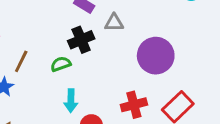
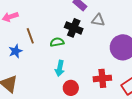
black cross: (81, 40) -> (74, 28), turned 36
brown line: (21, 61) -> (30, 36), turned -56

